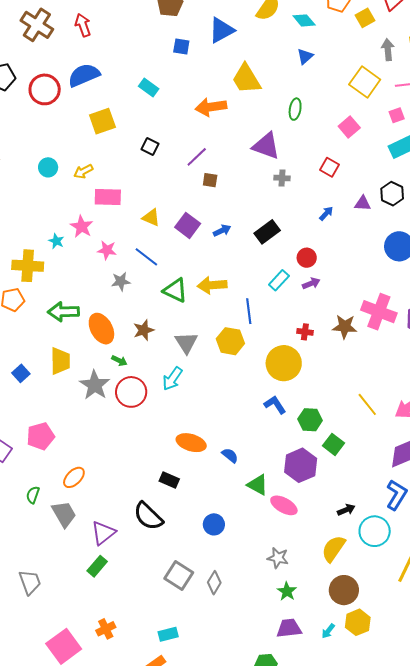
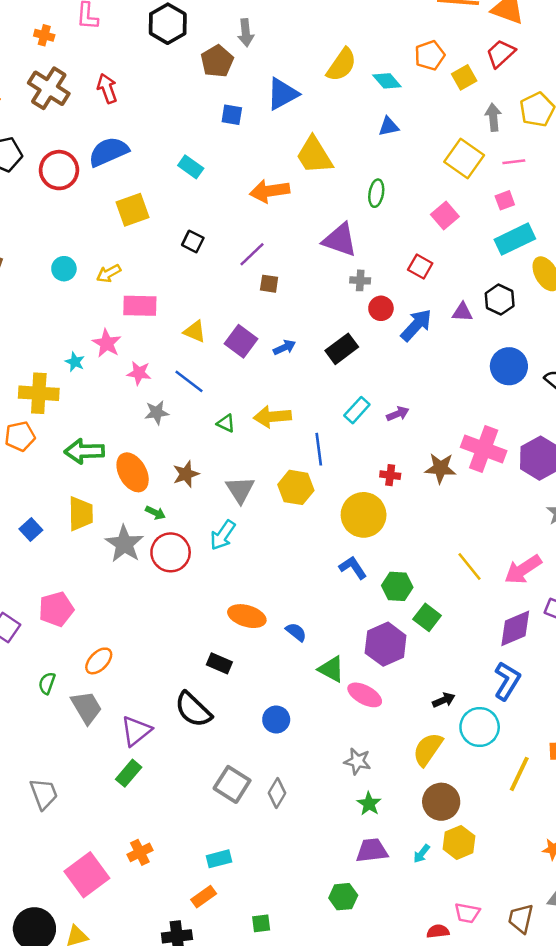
blue triangle: (305, 56) -> (389, 126), turned 30
blue arrow: (326, 213) -> (416, 325), size x1.8
red circle: (307, 258) -> (381, 308), moved
green triangle: (175, 290) -> (226, 423), size x0.6

